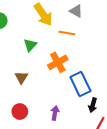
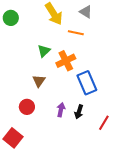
green triangle: (30, 45) -> (44, 51), moved
brown triangle: (21, 77) -> (39, 81), moved
black arrow: (93, 105) -> (79, 112), moved

